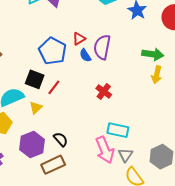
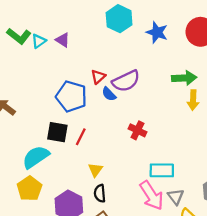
purple semicircle: (102, 47) -> (126, 81), turned -115
yellow triangle: (36, 108) -> (95, 170), moved
black semicircle: (61, 139) -> (100, 193), turned -133

